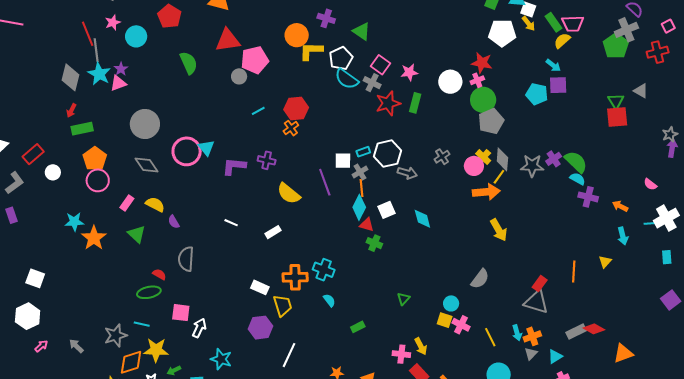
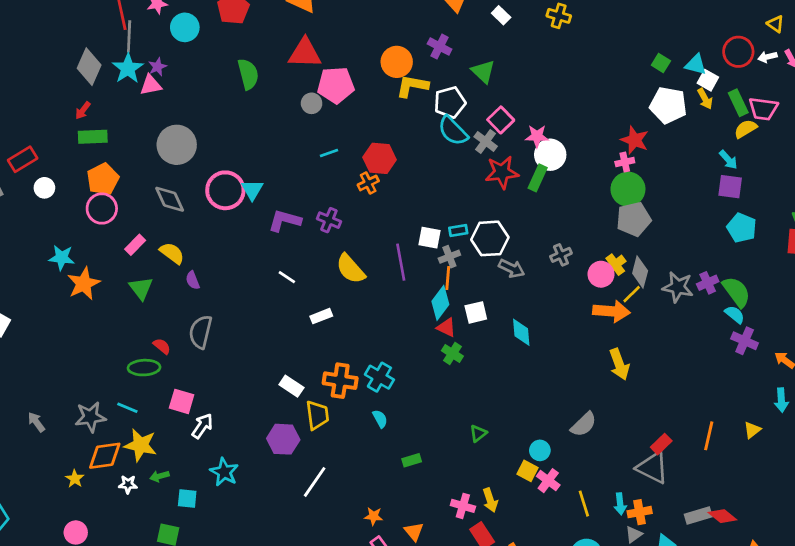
white circle: (450, 82) -> (550, 155), moved
cyan pentagon: (537, 94) -> (742, 228), moved
white line: (231, 223) -> (287, 277), moved

